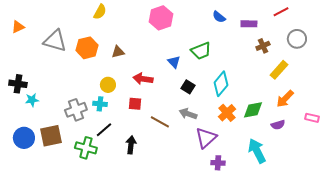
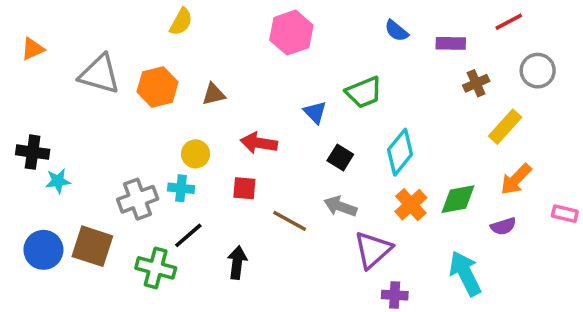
brown square: (51, 136) -> (92, 246), turned 30

